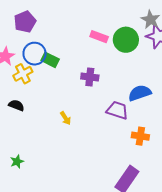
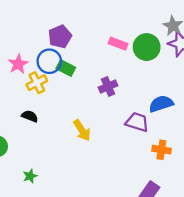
purple pentagon: (25, 22) -> (60, 37), moved
purple cross: (90, 77) -> (108, 87), turned -30
yellow arrow: (66, 118) -> (82, 130), size x1.5

